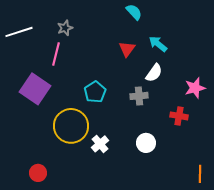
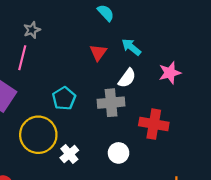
pink star: (195, 88) -> (170, 73), moved
gray cross: (139, 96) -> (111, 103), size x1.4
red cross: (179, 116) -> (154, 124), size x1.5

